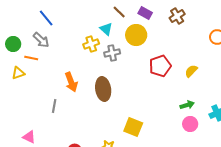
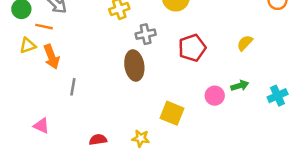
gray cross: (112, 53) -> (146, 34), moved
red pentagon: (160, 66) -> (192, 48), moved
orange arrow: (71, 82) -> (51, 57), moved
pink circle: (190, 124) -> (215, 96), moved

